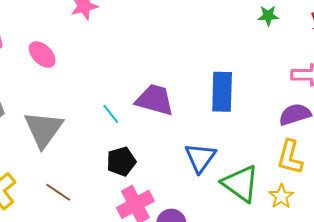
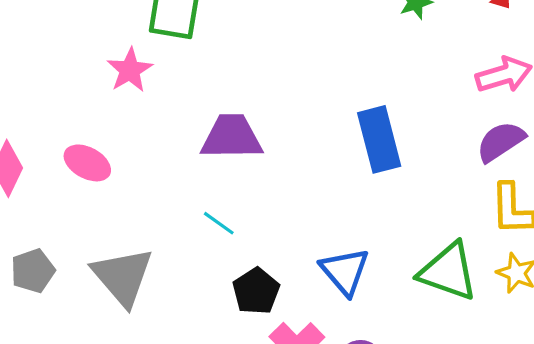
purple trapezoid: (155, 100) -> (232, 137), moved
blue triangle: (200, 158) -> (345, 271), moved

